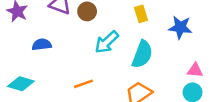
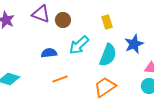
blue star: (180, 27) -> (134, 44), moved, turned -30
blue semicircle: (42, 45) -> (49, 53), moved

